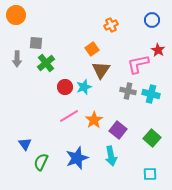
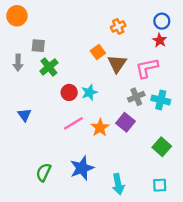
red star: (158, 50) -> (160, 40), moved
brown triangle: (101, 70) -> (117, 64), moved
gray cross: (128, 91) -> (136, 97), turned -35
purple square: (118, 130) -> (126, 122), moved
blue triangle: (25, 144) -> (24, 115), moved
cyan arrow: (111, 156) -> (118, 184), moved

